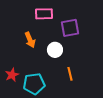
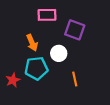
purple square: (70, 28) -> (75, 30), turned 30
cyan pentagon: (34, 84) -> (36, 68), moved

